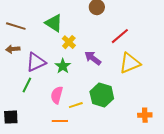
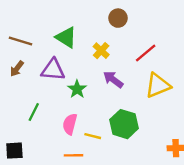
yellow cross: (69, 42) -> (101, 51), moved
brown arrow: (13, 49) -> (17, 69), turned -48
purple triangle: (36, 62) -> (53, 70), moved, turned 30
yellow line: (76, 105) -> (93, 136), turned 32

